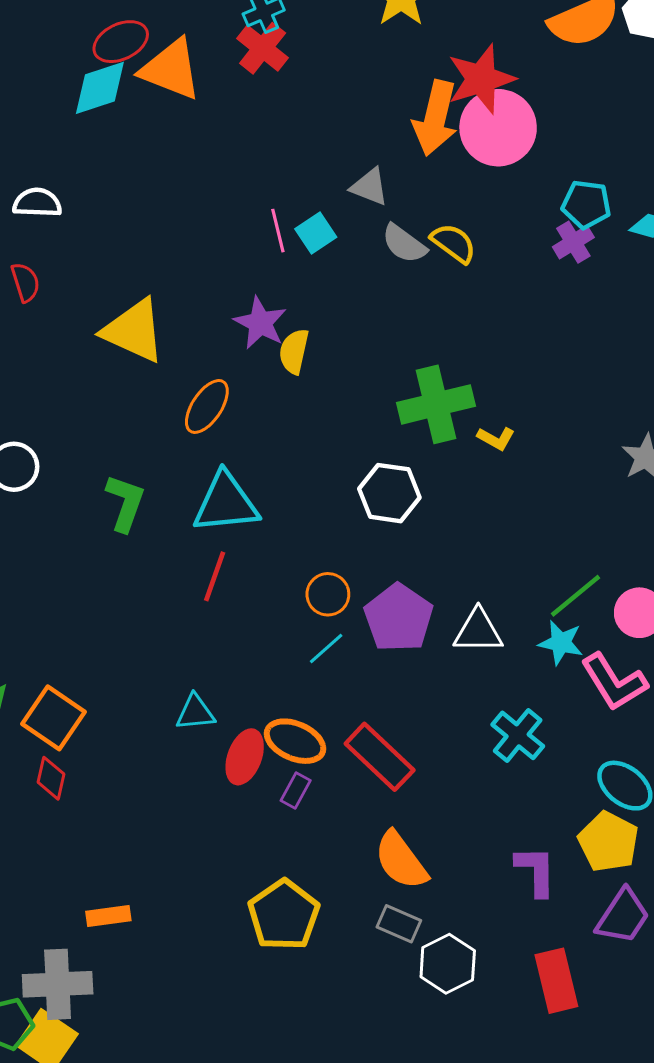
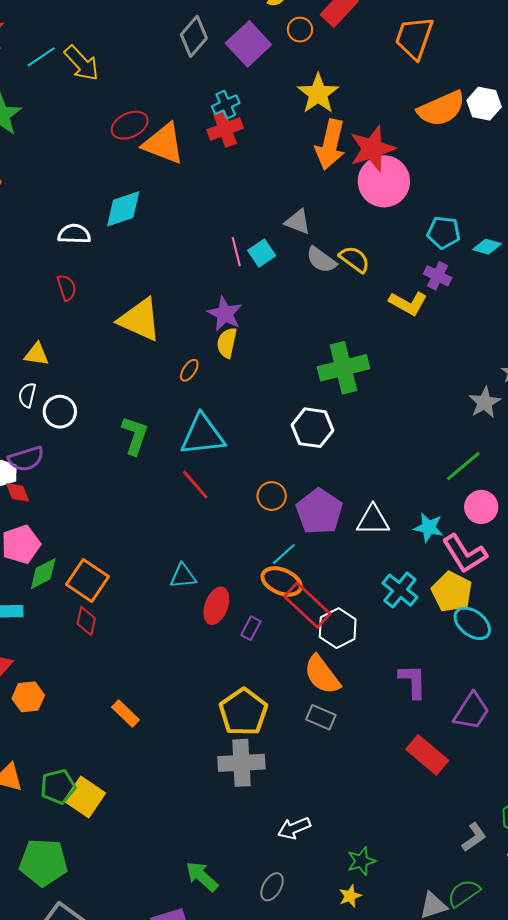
red cross: (263, 48) -> (225, 129), turned 32
cyan diamond: (100, 88) -> (123, 209), moved
orange arrow: (435, 118) -> (330, 144), moved
purple cross: (573, 242) -> (438, 276), moved, turned -32
yellow semicircle: (294, 351) -> (227, 343), moved
orange ellipse: (207, 406) -> (189, 370), size x0.6
yellow L-shape: (496, 438) -> (408, 303), moved, size x1.5
red line: (215, 576) -> (195, 485), turned -60
green line: (576, 596) -> (463, 466), moved
cyan line: (326, 649) -> (284, 554), moved
orange ellipse: (295, 741) -> (282, 581), moved
yellow pentagon: (608, 842) -> (452, 592), moved
orange rectangle: (108, 916) -> (125, 713), turned 52
white hexagon: (448, 964) -> (338, 628), moved
red rectangle: (556, 981) -> (427, 755), turned -36
gray cross: (58, 984) -> (241, 763), moved

